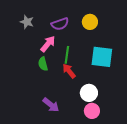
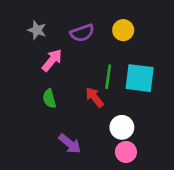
pink arrow: (48, 44) -> (52, 60), moved
green line: (67, 55) -> (108, 77), moved
green semicircle: (43, 64) -> (49, 99), moved

